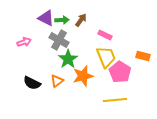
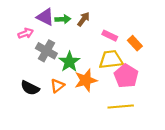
gray cross: (59, 40) -> (46, 51), moved
pink arrow: (24, 42) -> (26, 33), moved
orange rectangle: (143, 56) -> (135, 43), moved, turned 32
yellow trapezoid: (106, 57) -> (111, 60), turned -75

